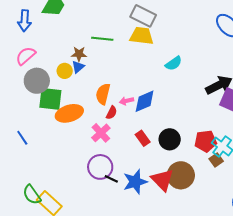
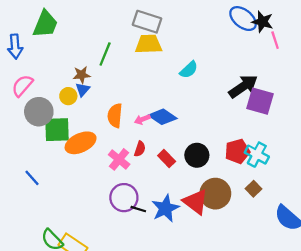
green line: (102, 39) -> (105, 54), turned -65
blue diamond: (145, 101) -> (163, 117), turned 65
red semicircle: (112, 113) -> (140, 149), moved
brown square: (216, 160) -> (253, 189), moved

